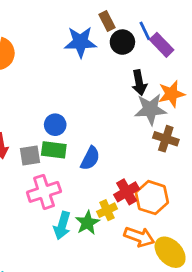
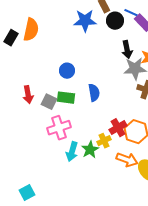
blue line: (145, 31) -> (131, 13), turned -40
blue circle: (55, 125) -> (67, 71), moved
gray square: (30, 156) -> (49, 102), turned 35
blue semicircle: (90, 158) -> (94, 93), moved, turned -36

